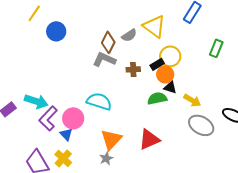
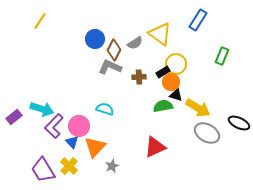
blue circle: (56, 31) -> (95, 39), moved
yellow arrow: (192, 100) -> (198, 108), size x1.4
cyan semicircle: (99, 101) -> (105, 109), size x0.7
orange triangle: (111, 139) -> (95, 147), moved

